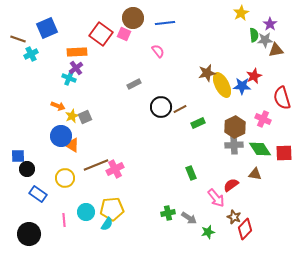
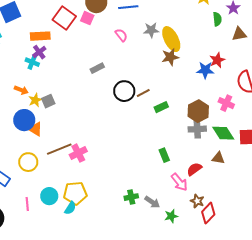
gray star: (265, 40) -> (151, 30), moved
yellow ellipse: (222, 85) -> (171, 39), moved
green rectangle: (191, 173) -> (164, 155), moved

